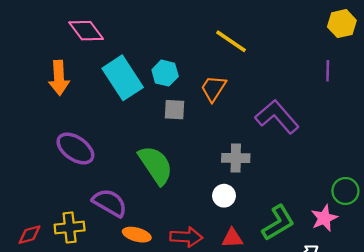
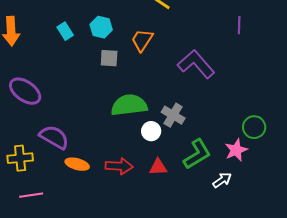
cyan rectangle: (123, 78) -> (65, 31), size x0.5
gray cross: (236, 158) -> (173, 115), moved, turned 30
green semicircle: (156, 165) -> (129, 105), moved, turned -63

